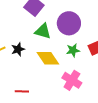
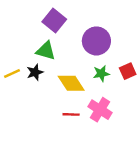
green triangle: (43, 31) -> (46, 51), moved
red line: (22, 91) -> (71, 114), moved

